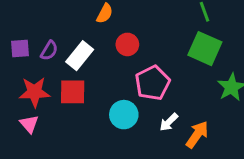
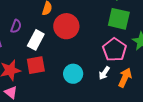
red circle: (127, 44) -> (66, 26), size x1.6
purple semicircle: (49, 51) -> (16, 26), moved
pink pentagon: (152, 83) -> (115, 50), moved

